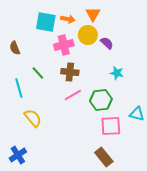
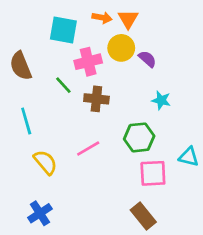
orange arrow: (68, 19) -> (102, 18), moved
brown semicircle: (15, 48) -> (21, 66), size x1.5
green line: (38, 73) -> (63, 85), moved
pink line: (73, 95) -> (88, 148), moved
blue cross: (18, 155) -> (40, 213), moved

